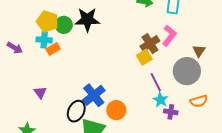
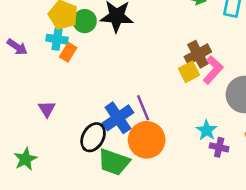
pink L-shape: (169, 36) -> (213, 70), moved
orange rectangle: (53, 49) -> (68, 52), turned -32
purple line: (156, 82) -> (143, 108), moved
orange circle: (116, 110) -> (147, 140), size x1.4

